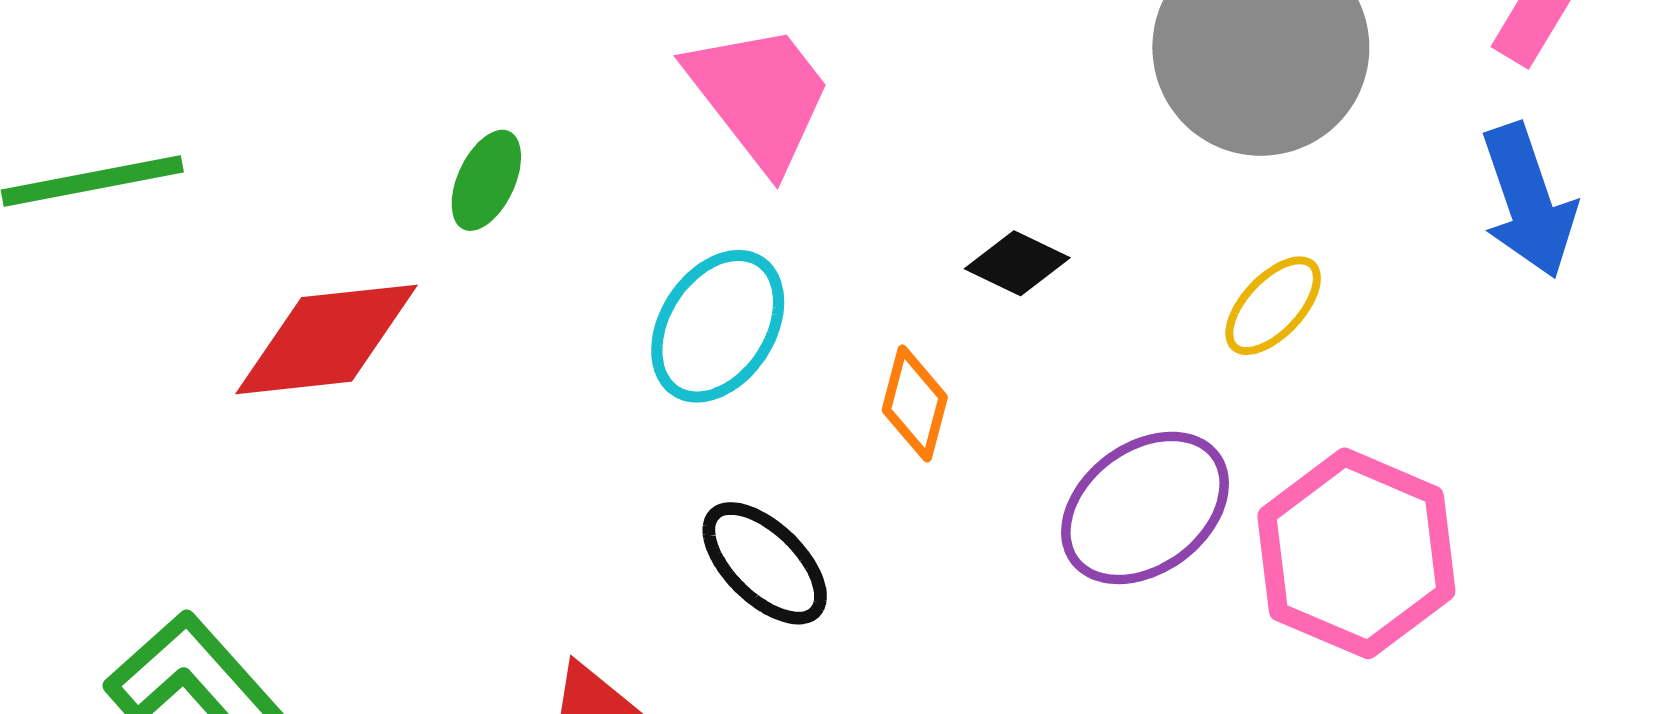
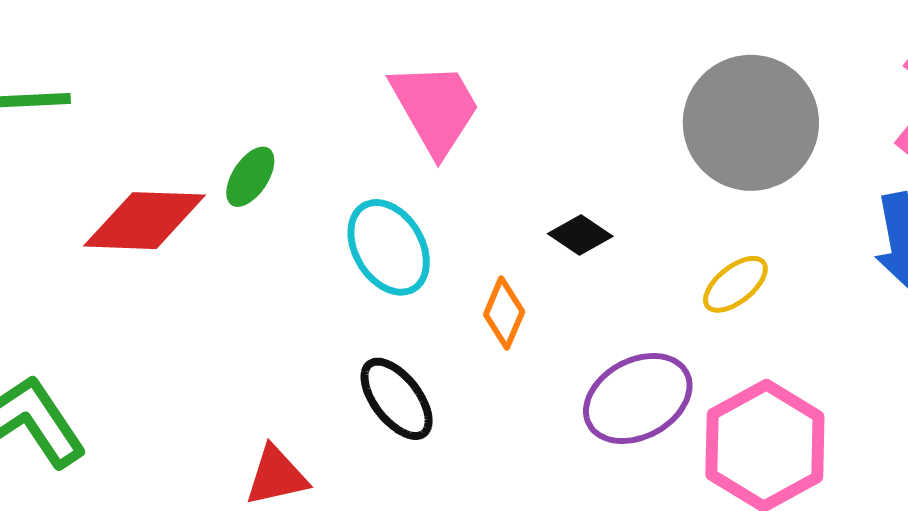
green ellipse: (486, 180) -> (250, 177), moved
cyan ellipse: (718, 326) -> (389, 247), turned -72

